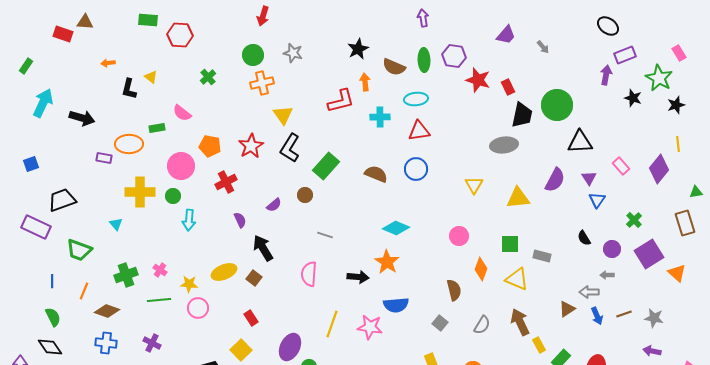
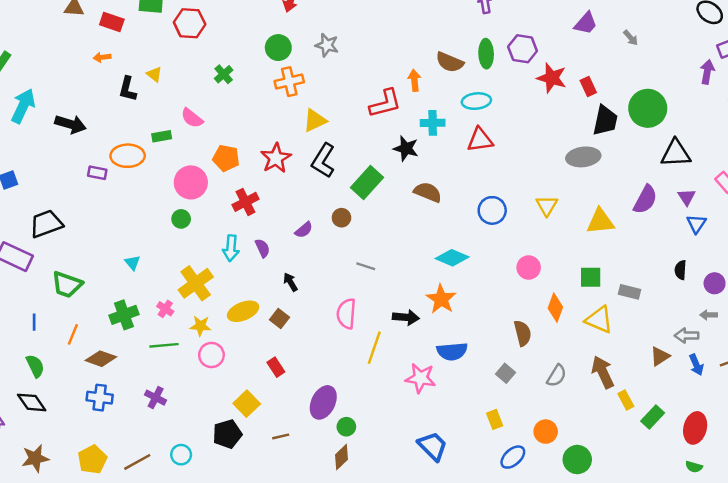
red rectangle: (63, 34) -> (112, 22), moved
black star: (358, 49) -> (406, 148), moved, turned -30
yellow triangle: (283, 115) -> (315, 120), turned 40
blue circle: (416, 169) -> (492, 210), moved
yellow cross: (140, 192) -> (196, 283), moved, turned -36
cyan arrow: (189, 220) -> (231, 248), moved
cyan triangle: (116, 224) -> (132, 263), moved
black semicircle: (584, 238) -> (681, 270), turned 35
black arrow: (263, 248) -> (290, 282), size x0.6
yellow line: (332, 324) -> (374, 348), moved
yellow square: (241, 350) -> (247, 404), moved

